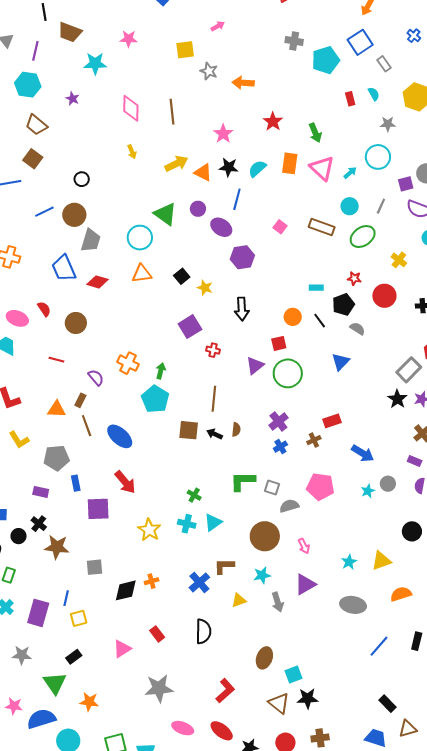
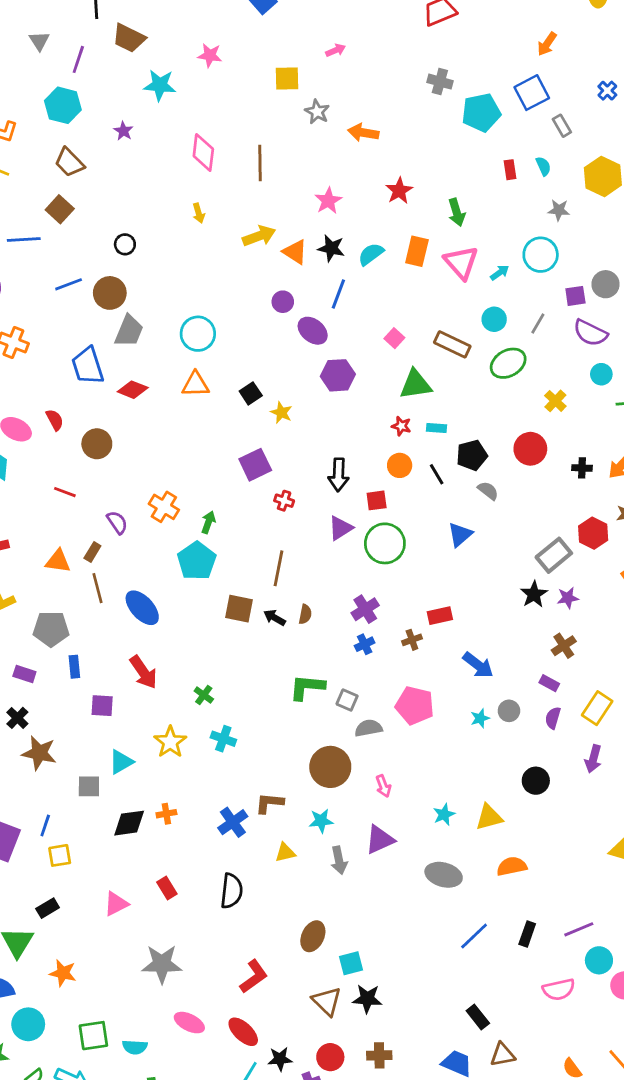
green triangle: (165, 214) -> (416, 384), moved, turned -50
red star: (354, 278) -> (401, 426), moved
black arrow: (242, 309) -> (339, 475), moved
green cross: (194, 495) -> (204, 695), moved
purple square: (98, 509) -> (102, 706), size x0.7
cyan triangle: (213, 522) -> (121, 762), moved

